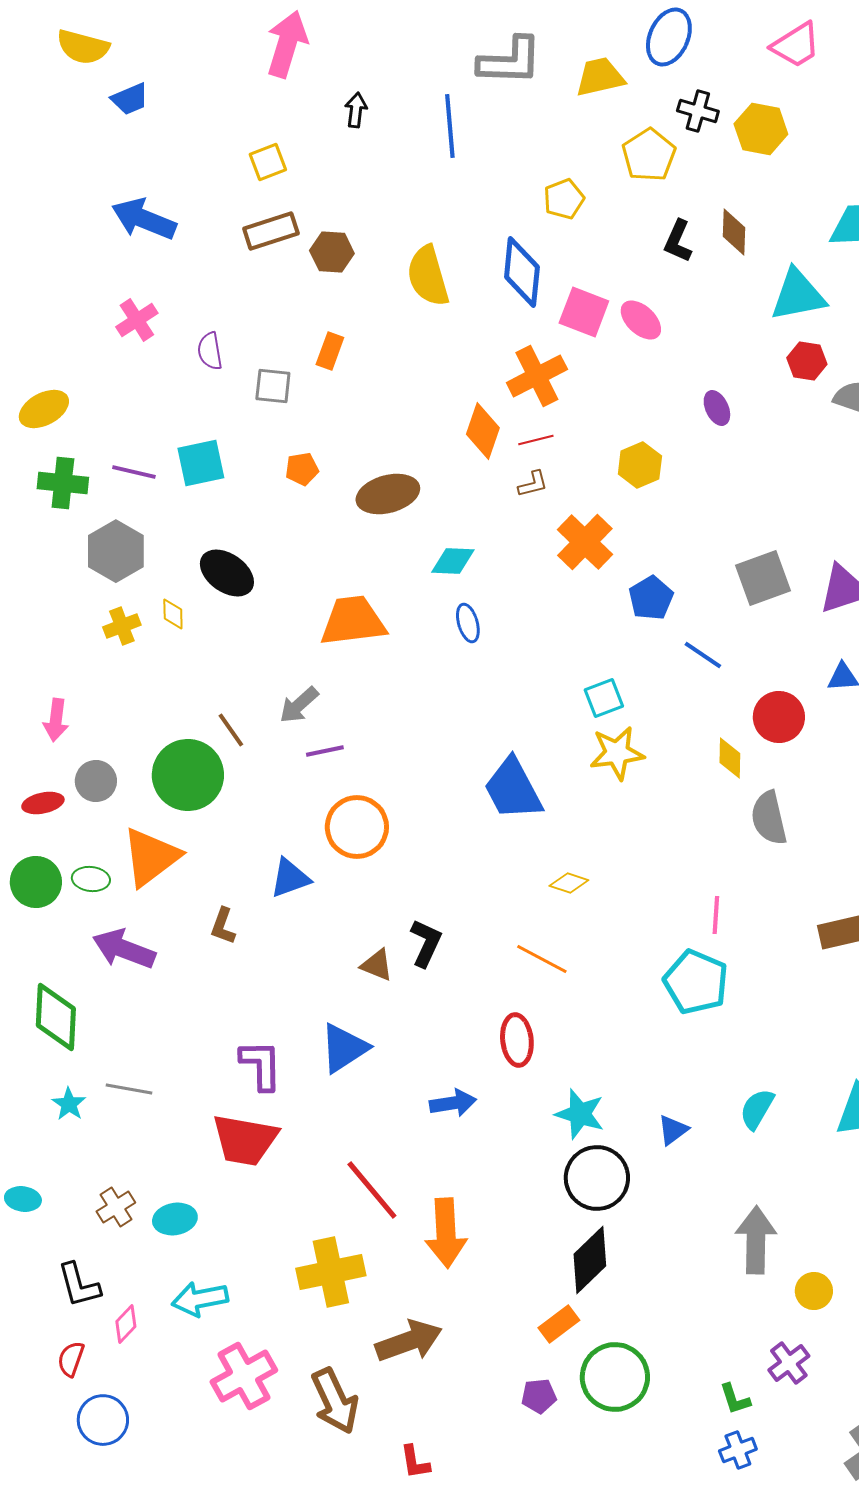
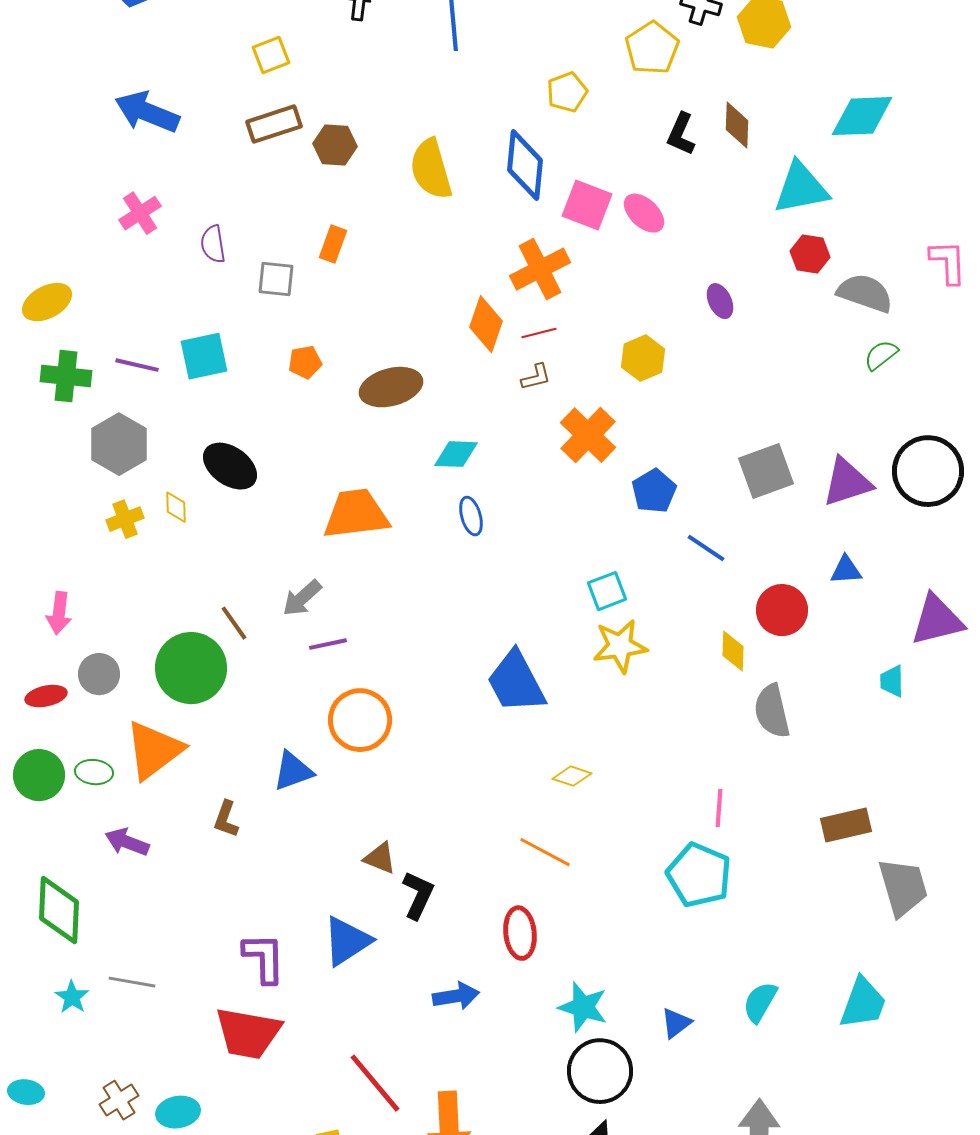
black L-shape: (426, 943) -> (418, 895), moved
purple arrow: (124, 949) -> (127, 842), size x0.7

